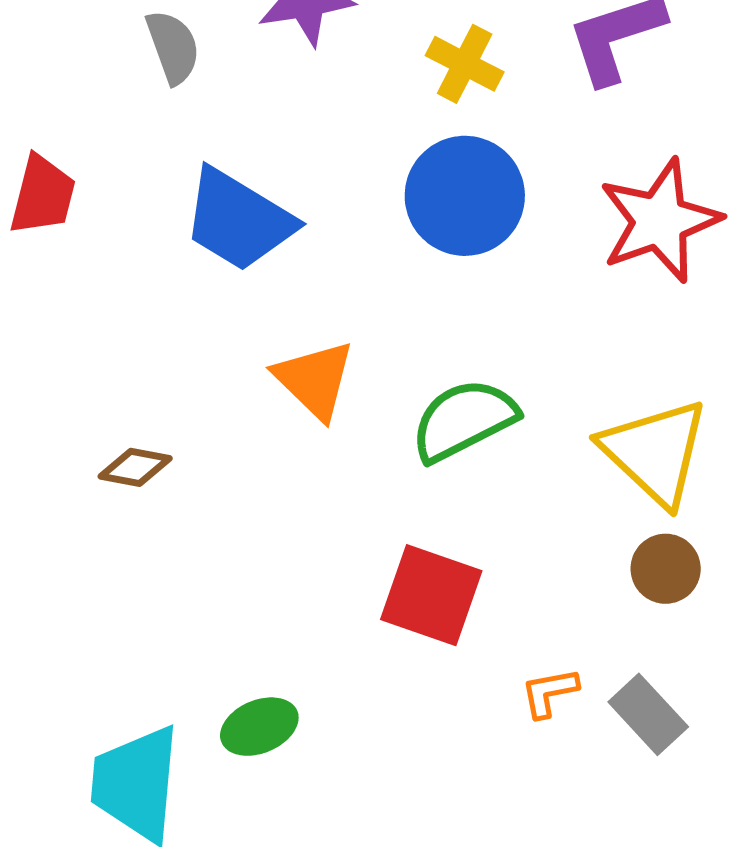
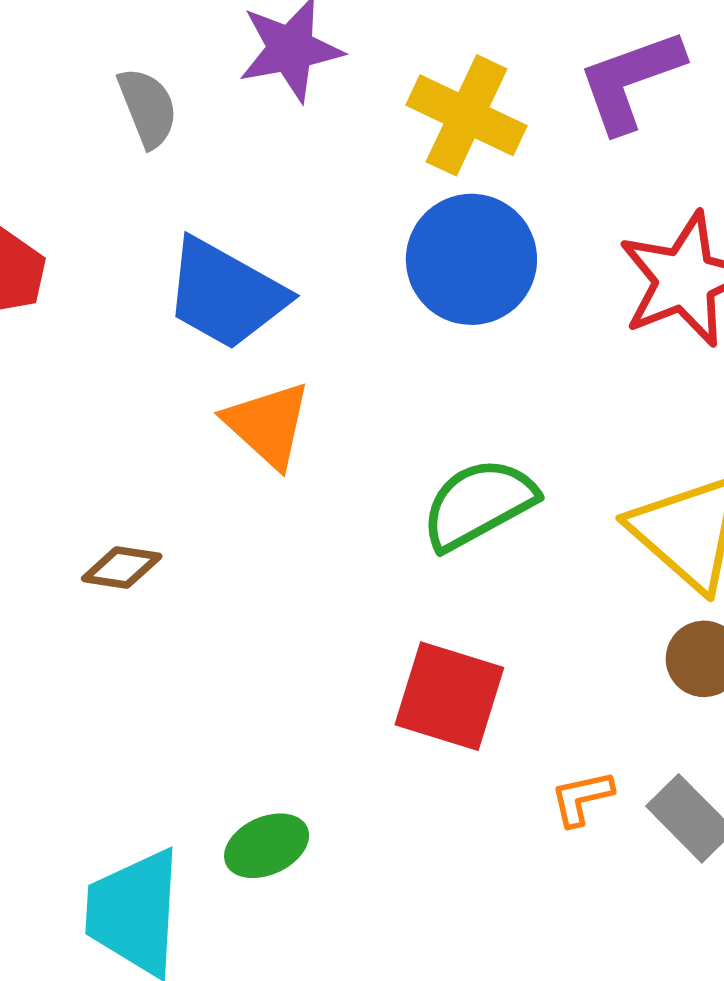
yellow cross: (465, 64) -> (467, 115), size x1.4
orange triangle: (314, 380) -> (268, 425), moved

